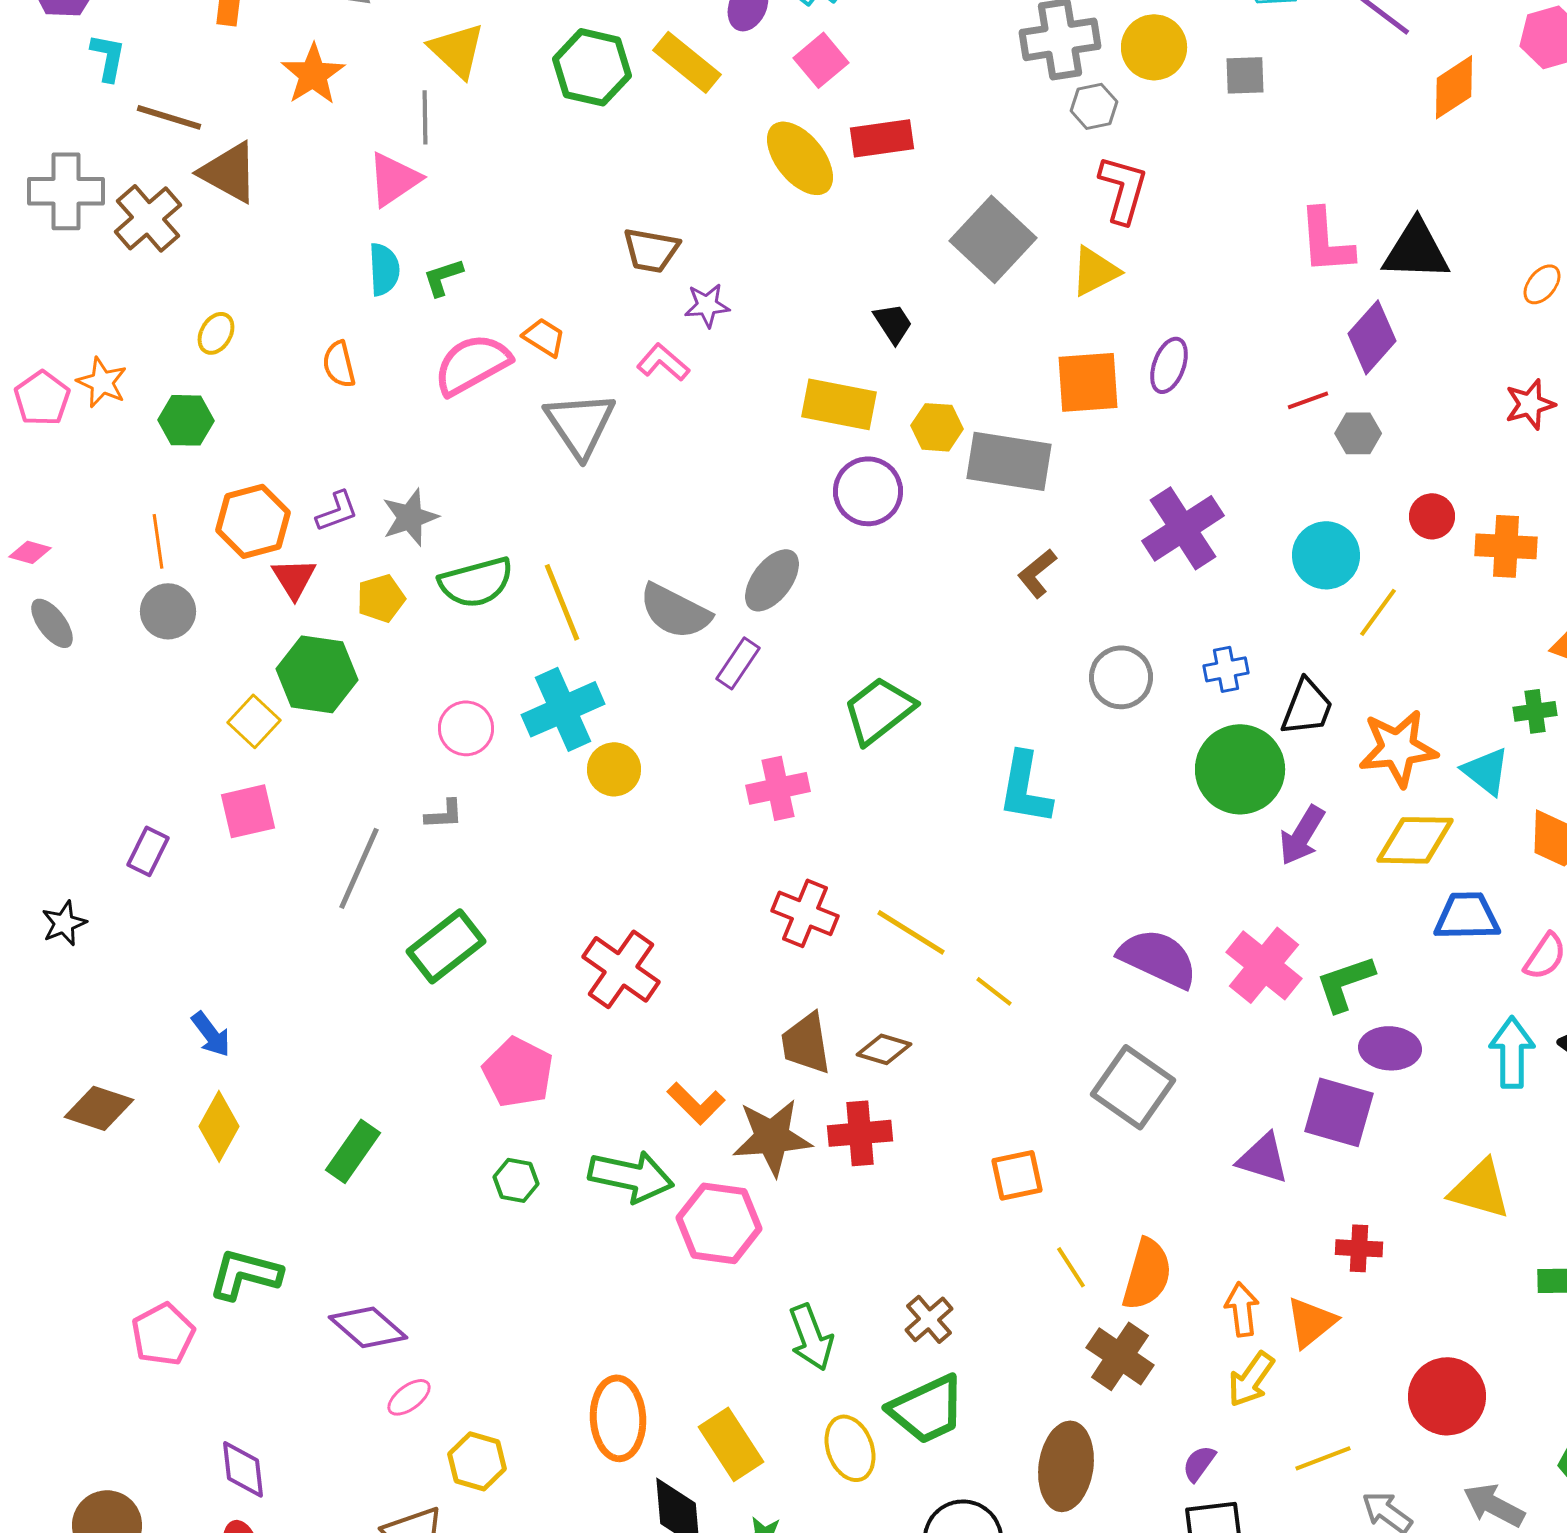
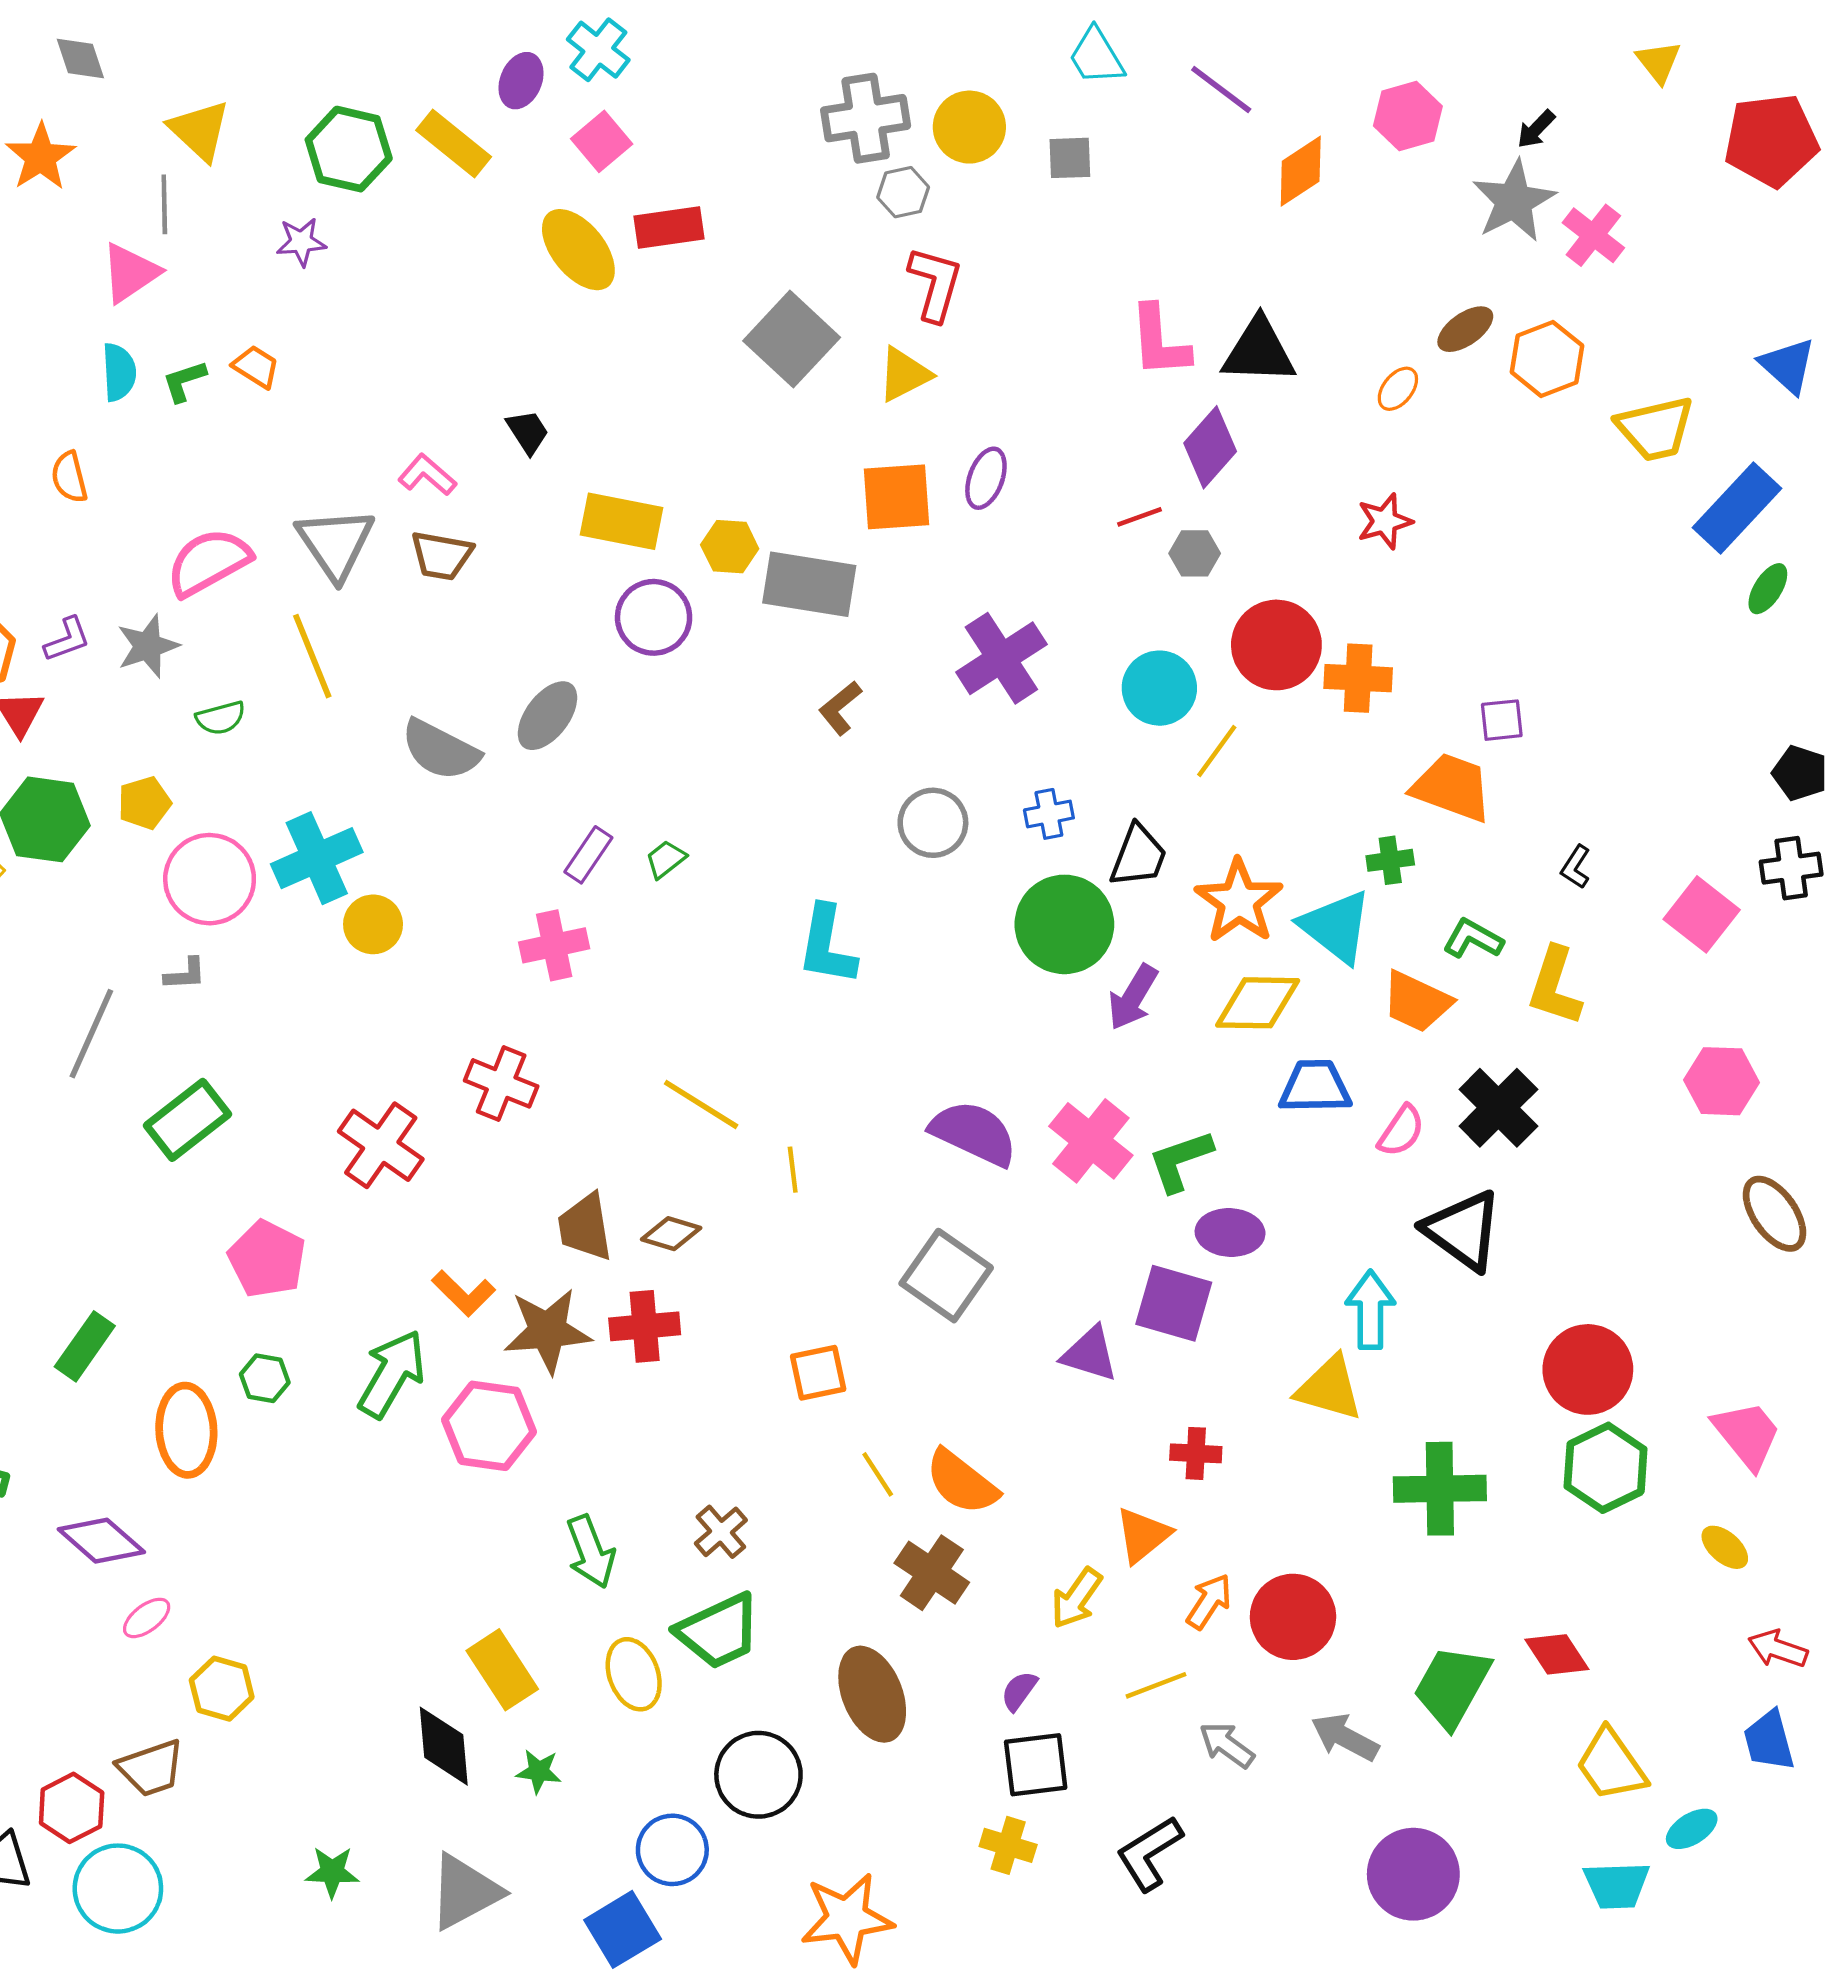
brown trapezoid: (651, 250) -> (441, 556), moved
purple star: (707, 305) -> (301, 242), moved
black trapezoid: (893, 323) -> (528, 432), moved
orange trapezoid: (544, 337) -> (256, 367), moved
pink semicircle: (472, 364) -> (208, 562), moved
red circle: (1432, 516) -> (1276, 645), size x1.8
green semicircle: (476, 582) -> (221, 718), size x0.6
yellow pentagon: (381, 598) -> (144, 803), moved
yellow line: (562, 602) -> (312, 656), moved
purple rectangle: (738, 663) -> (588, 855), moved
green trapezoid: (879, 710) -> (666, 859), size x0.5
pink circle: (466, 728) -> (210, 879), size x1.5
orange star: (1398, 748) -> (1239, 901), turned -30
cyan triangle: (1486, 771) -> (1336, 927), size x1.4
red cross: (805, 913) -> (501, 1083), moved
yellow line: (994, 991) -> (793, 1170), turned 45
cyan arrow: (1512, 1052) -> (1370, 1310), moved
green arrow: (631, 1176) -> (392, 1374), turned -72
orange semicircle: (1147, 1274) -> (962, 1482), turned 112
orange arrow: (1242, 1309) -> (1209, 1601), moved, turned 40
orange ellipse: (618, 1418) -> (186, 1430), moved
brown ellipse: (1066, 1466) -> (872, 1694), turned -30

